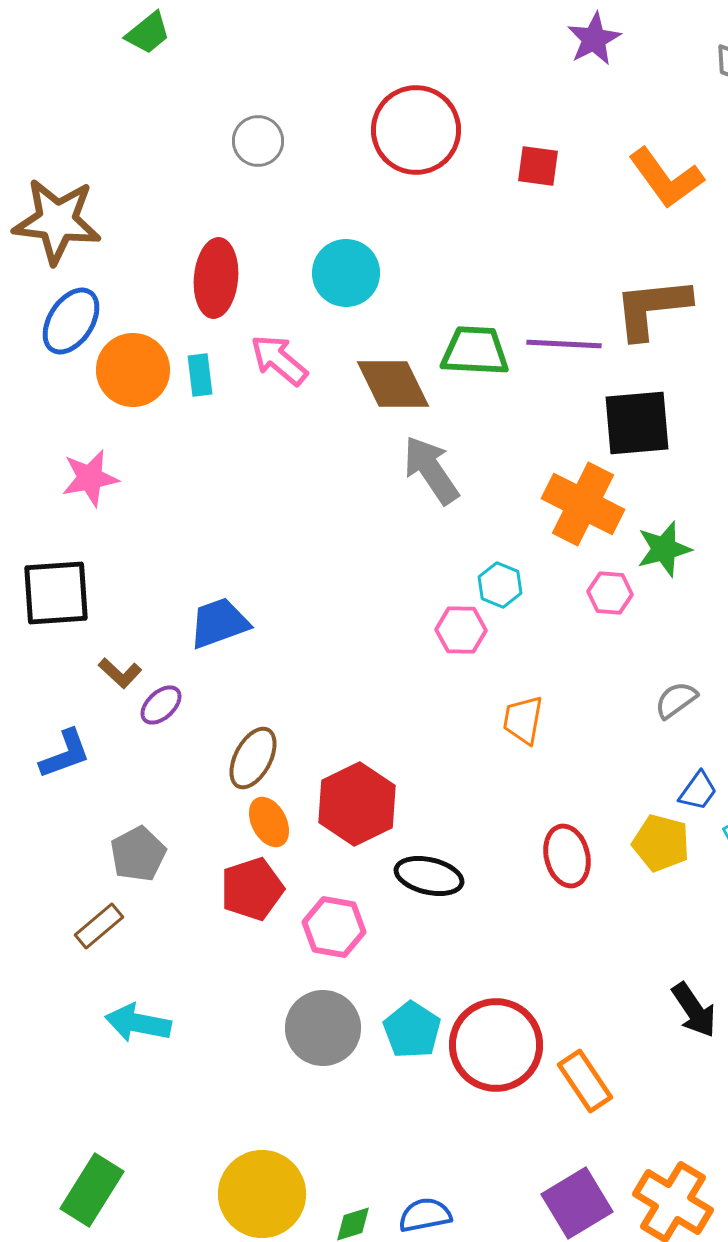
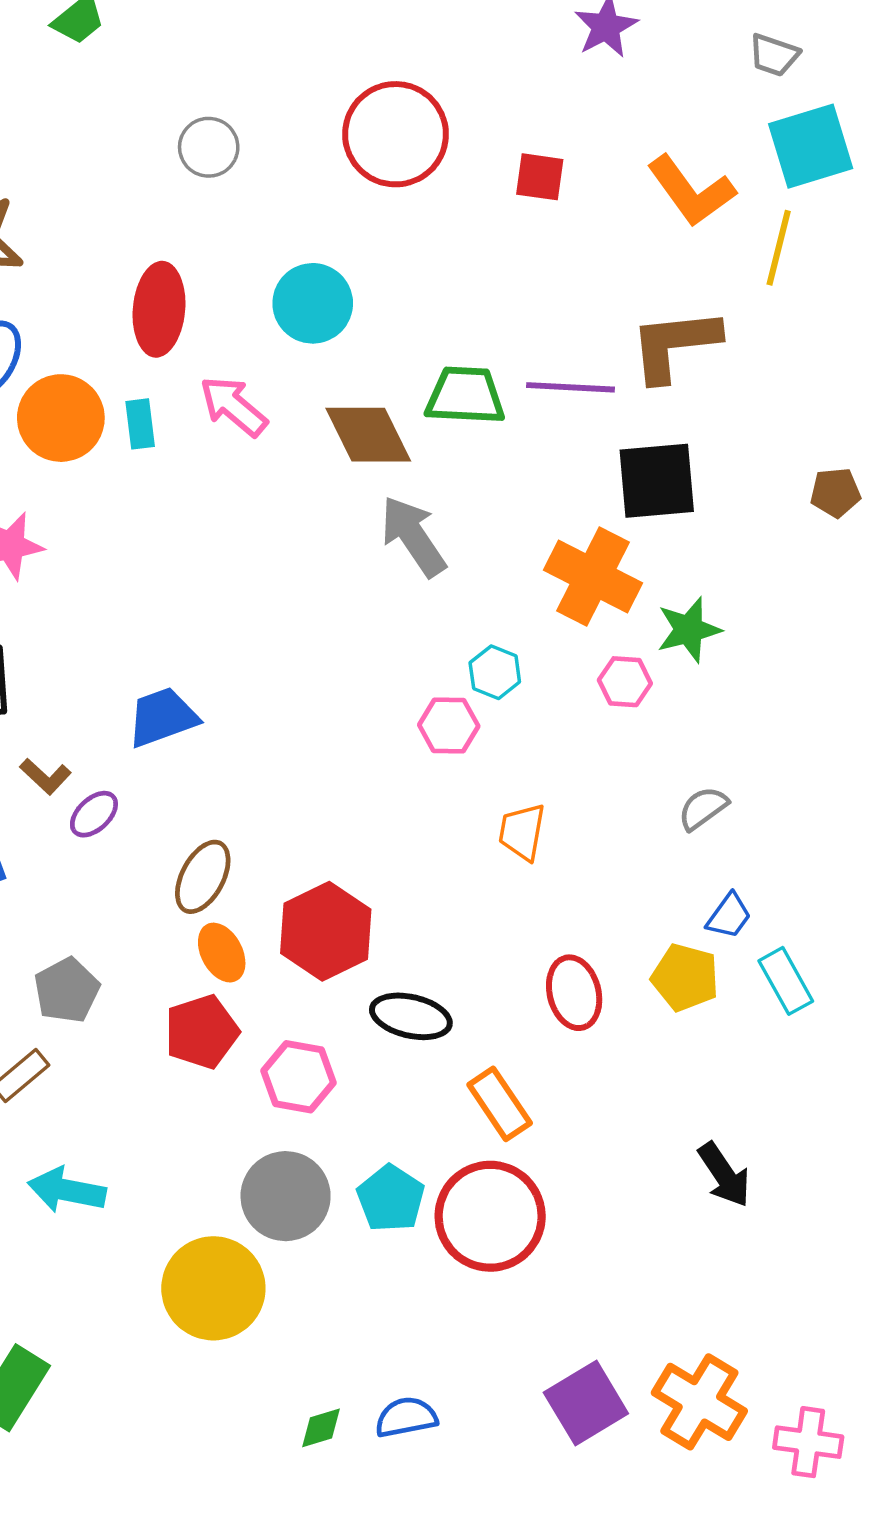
orange rectangle: (585, 1081) -> (500, 1104), moved
yellow circle: (262, 1194) -> (213, 1288), moved

